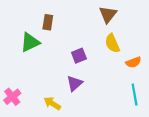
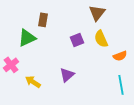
purple square: (79, 56) -> (77, 40), moved
pink cross: (12, 97) -> (11, 65), moved
yellow arrow: (52, 103) -> (33, 82), moved

